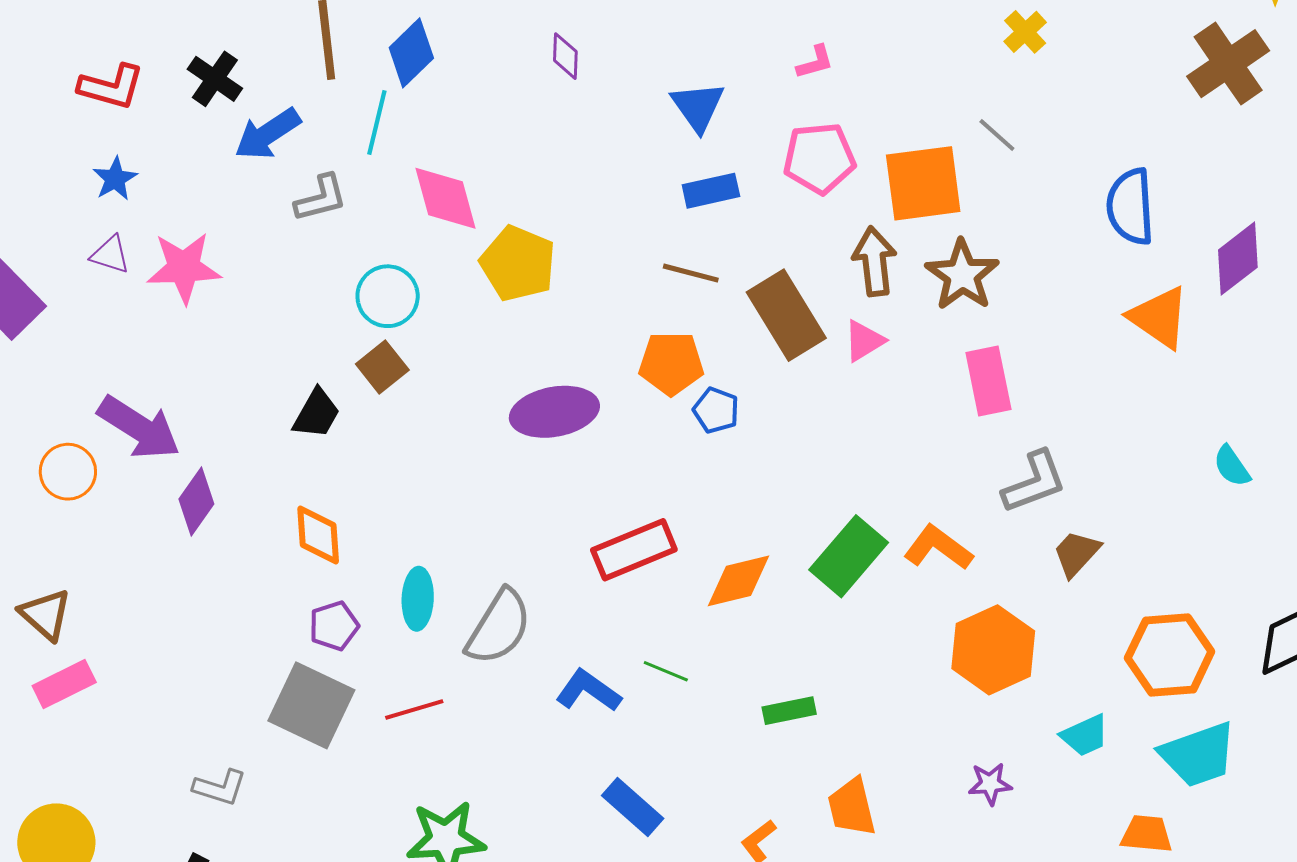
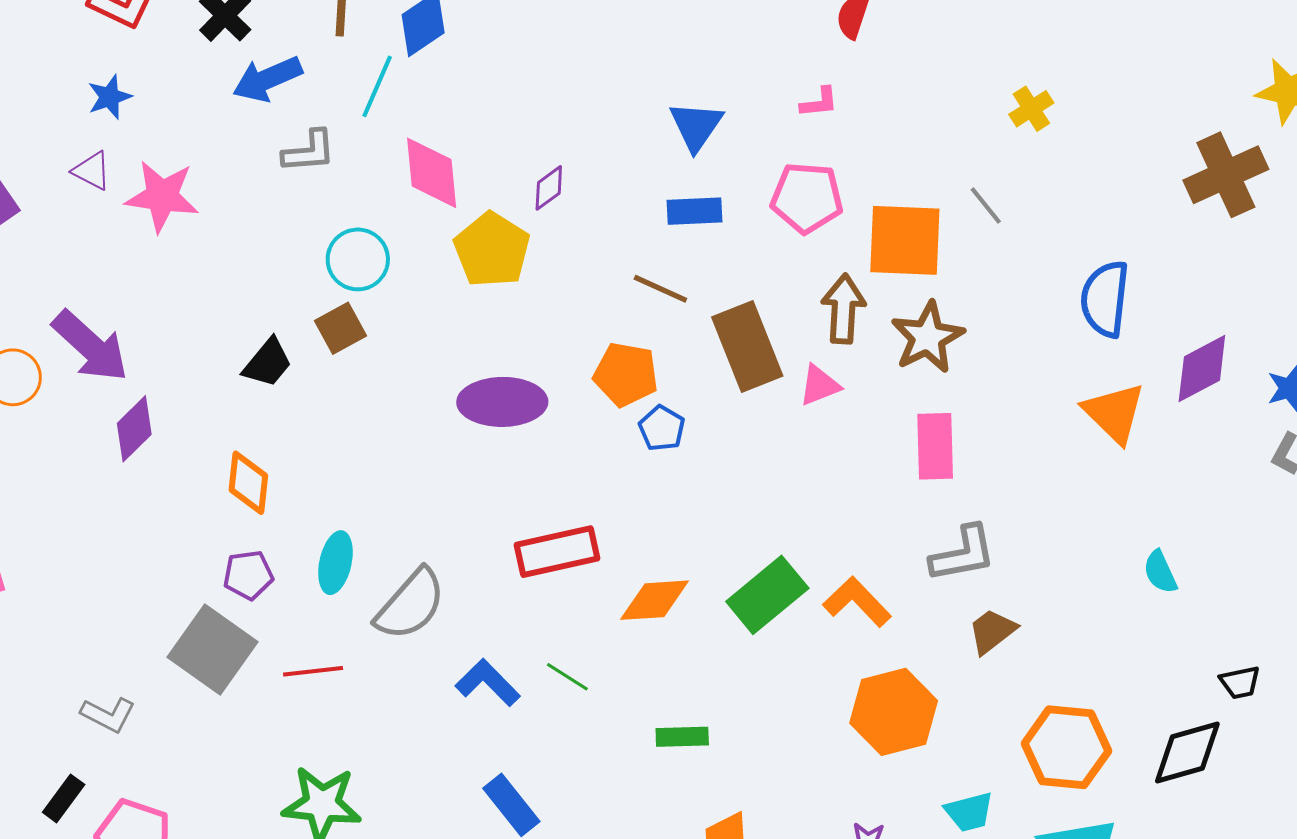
purple diamond: (565, 56) -> (549, 188), moved, turned 42

